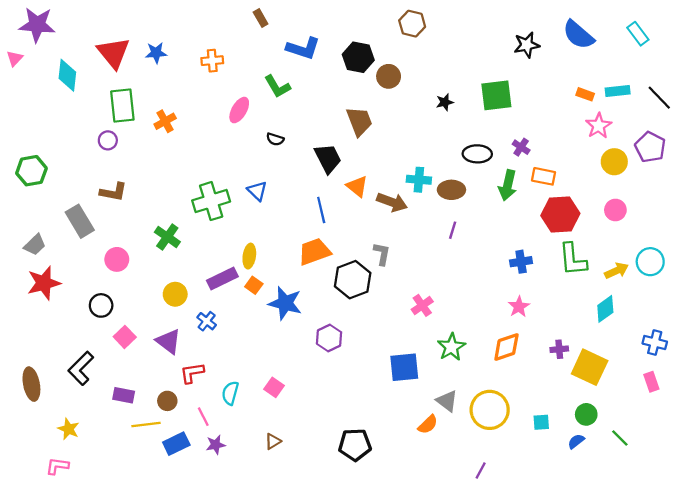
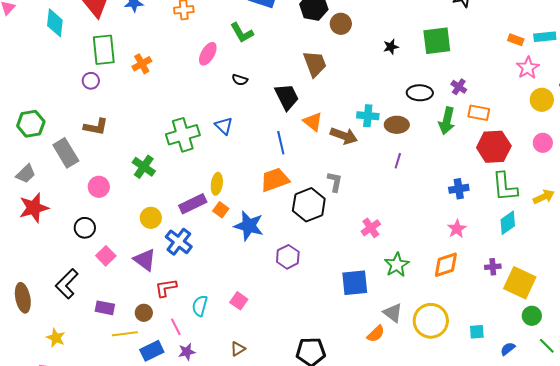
green hexagon: (31, 171) -> (31, 124), moved
cyan diamond: (605, 309) -> (508, 223), moved
blue cross: (207, 321) -> (179, 242), size x1.5
green circle: (586, 414) -> (532, 316), moved

